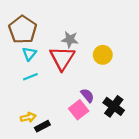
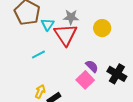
cyan triangle: (29, 54) -> (48, 24), moved
yellow arrow: (28, 117) -> (40, 92), turned -48

